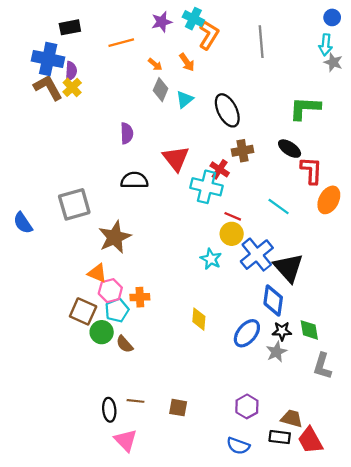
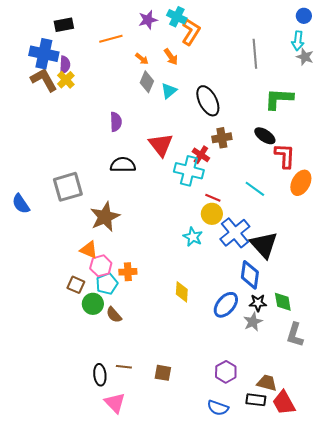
gray line: (261, 42) -> (255, 54), moved
brown square: (83, 311) -> (76, 285), size x0.7

